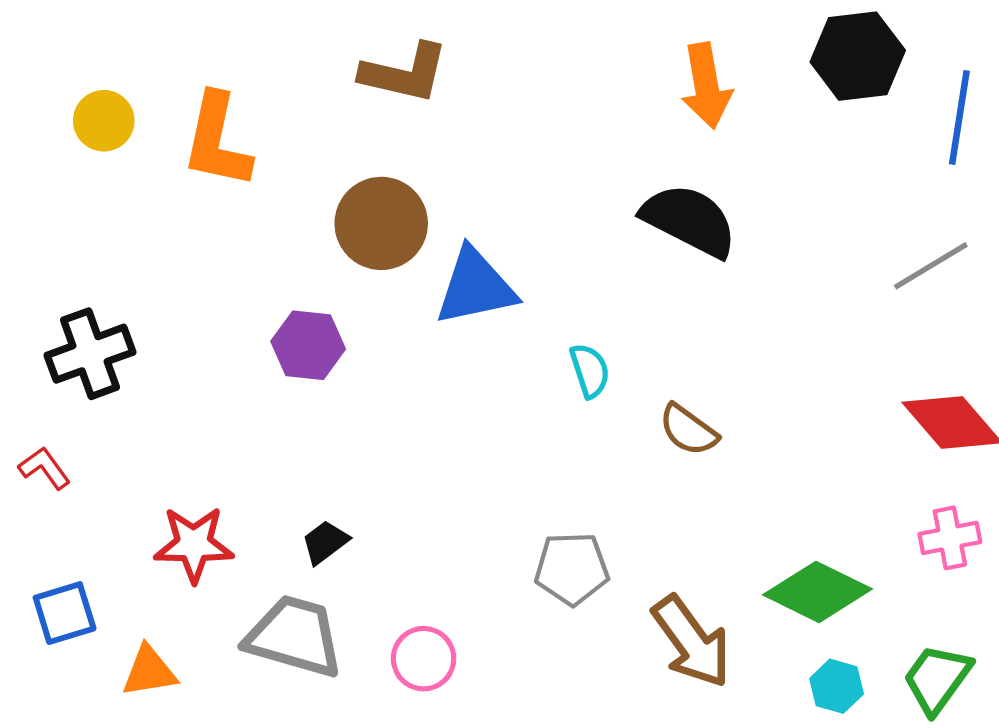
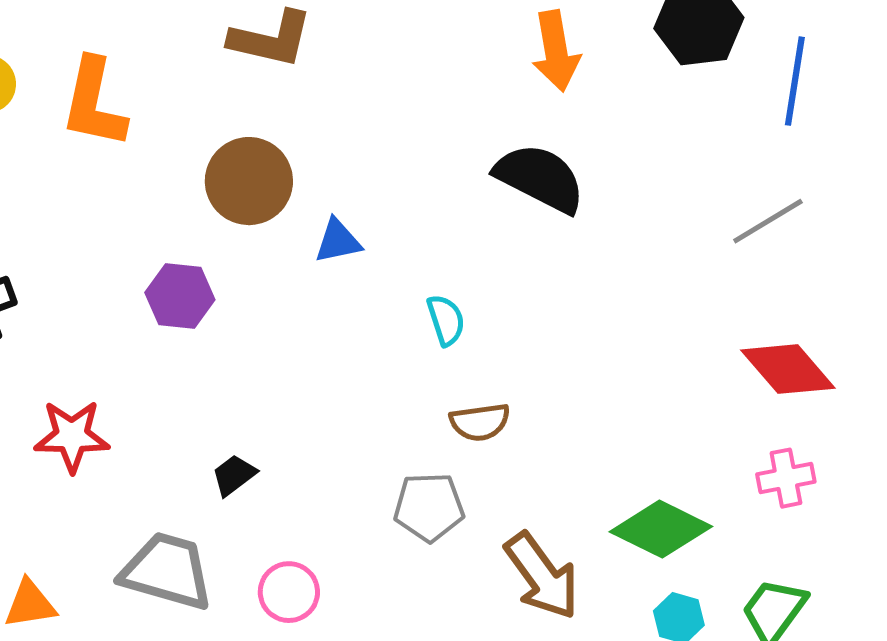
blue triangle: (475, 287) -> (338, 241), size x0.6
brown semicircle: (688, 430) -> (480, 422), moved, turned -44
black trapezoid: (325, 542) -> (234, 475), moved
red star: (194, 544) -> (72, 436), moved

